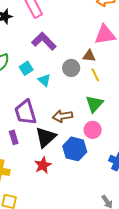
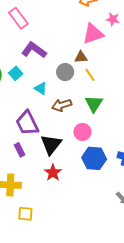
cyan square: (26, 68) -> (16, 73), moved
brown arrow: (63, 116) -> (62, 105), moved
pink circle: (93, 130) -> (82, 132), moved
blue hexagon: (75, 149) -> (94, 158), moved

